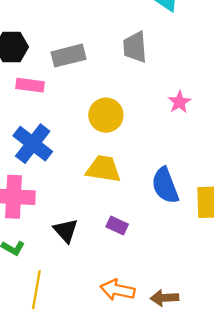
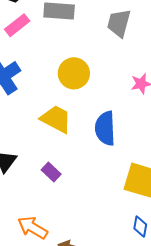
pink rectangle: (30, 85) -> (17, 25), turned -65
blue semicircle: (165, 186) -> (105, 128), moved

